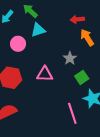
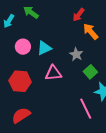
red arrow: (77, 19) -> (79, 15), turned -40
cyan triangle: (38, 30) -> (44, 48), moved

